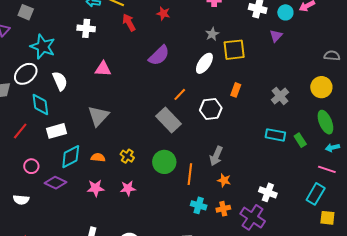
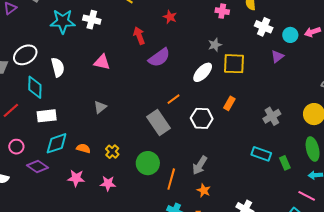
red arrow: (129, 22) -> (139, 36), moved
cyan star: (43, 47) -> (63, 21), moved, turned -30
gray triangle: (98, 116) -> (100, 107), moved, size x0.6

